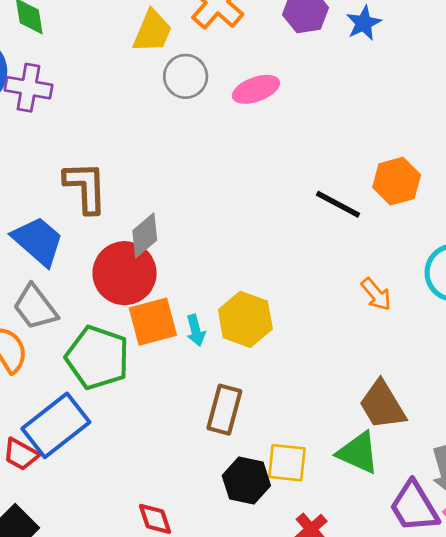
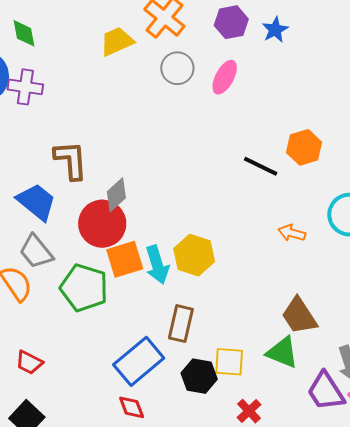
yellow trapezoid: (152, 31) -> (117, 41), turned -135
gray circle: (186, 76) -> (177, 68), moved
pink ellipse: (256, 89) -> (225, 77), moved, turned -40
orange arrow: (376, 294) -> (292, 233), turned 148
cyan arrow: (196, 330) -> (157, 265), size x1.6
blue rectangle: (56, 425) -> (139, 361), moved

